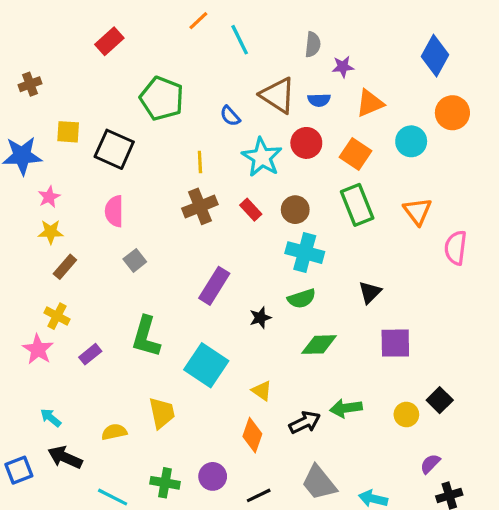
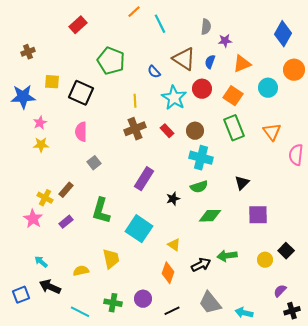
blue semicircle: (319, 100) -> (210, 62), turned 112
brown rectangle: (65, 267) -> (66, 190), moved

